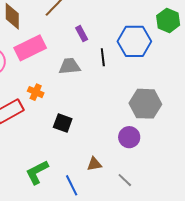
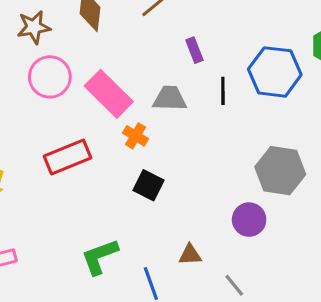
pink rectangle: (30, 48) -> (109, 94), moved, turned 64
orange cross: (36, 92) -> (136, 136), moved

